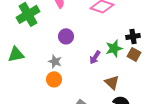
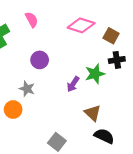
brown square: (134, 54) -> (111, 36), moved
orange circle: (54, 79) -> (13, 110), moved

